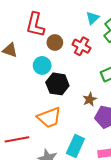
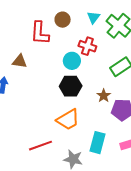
brown circle: (55, 42) -> (63, 20), moved
cyan circle: (42, 65) -> (72, 61), moved

